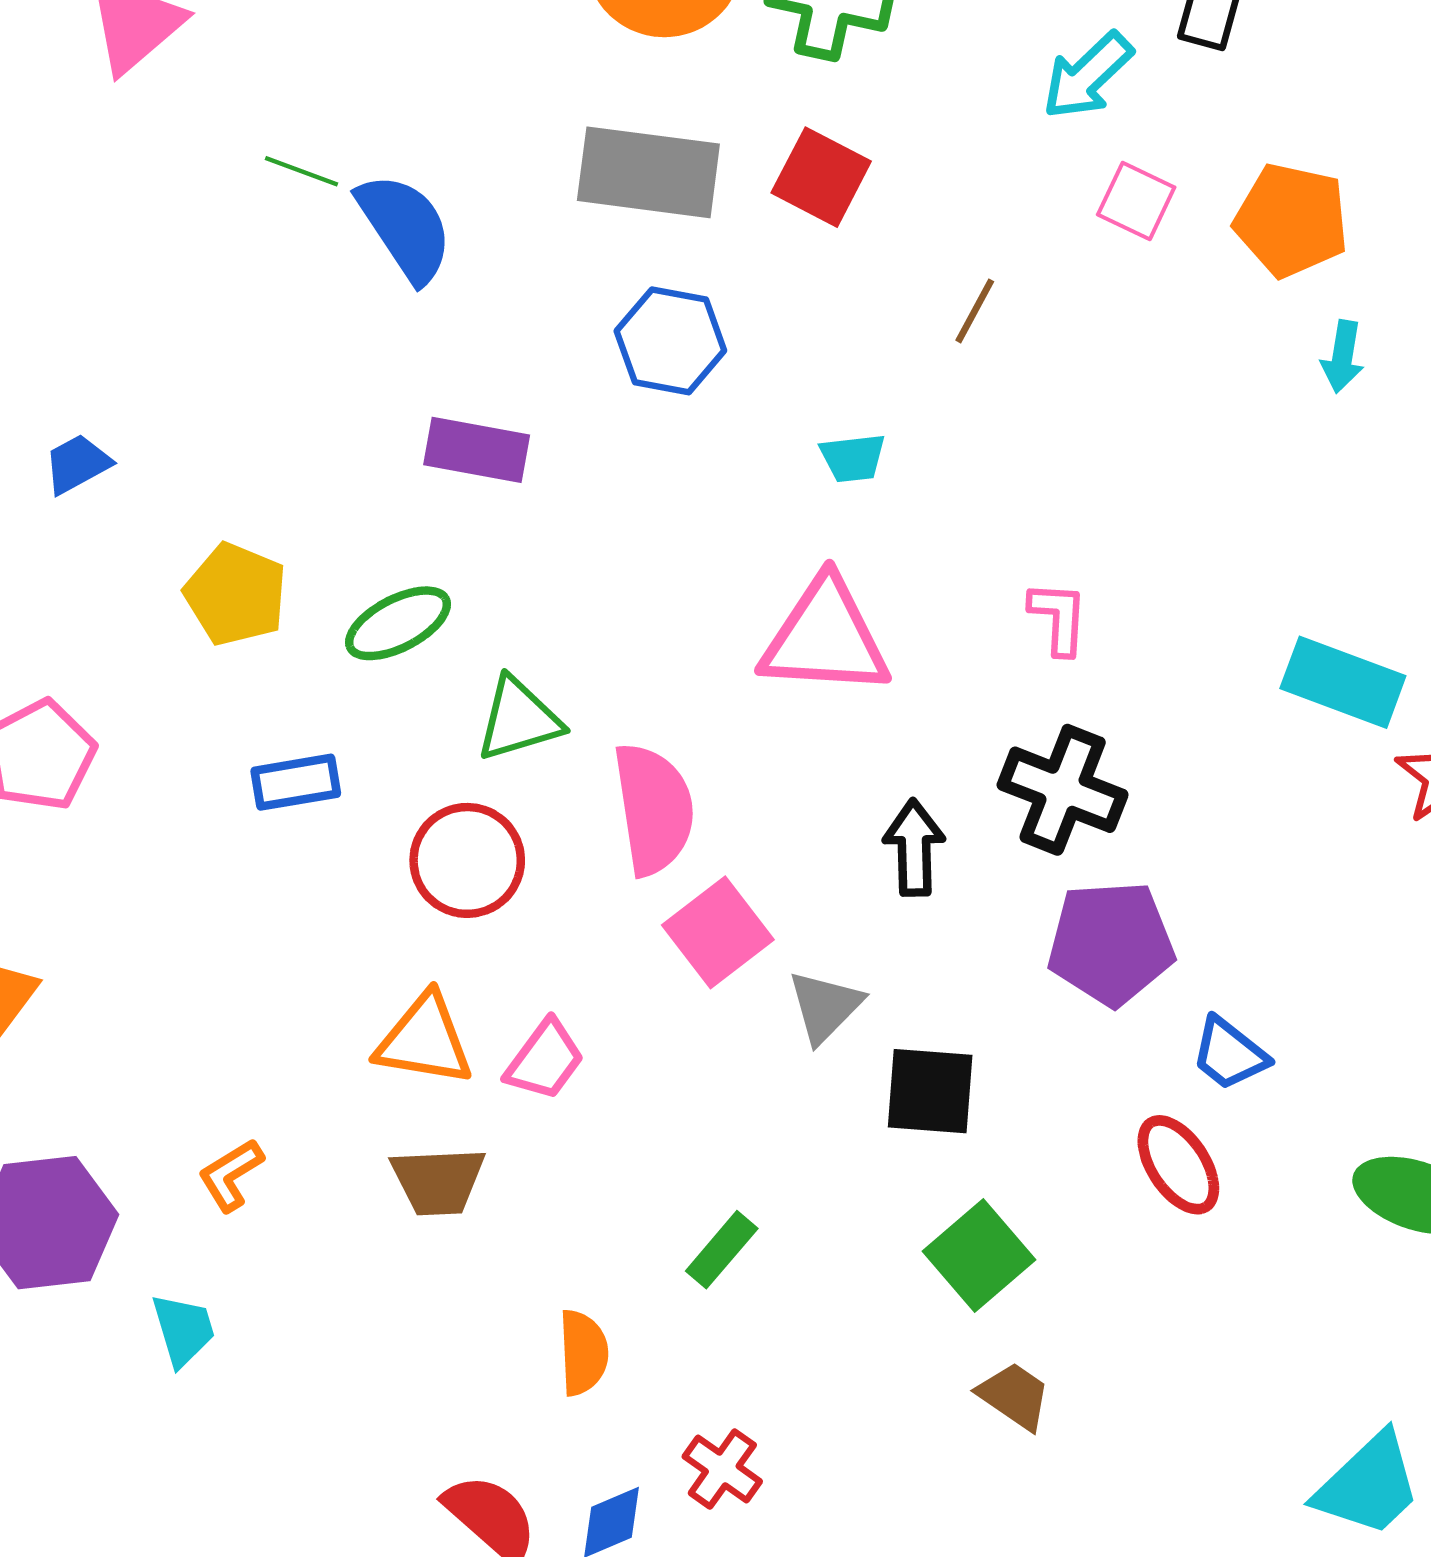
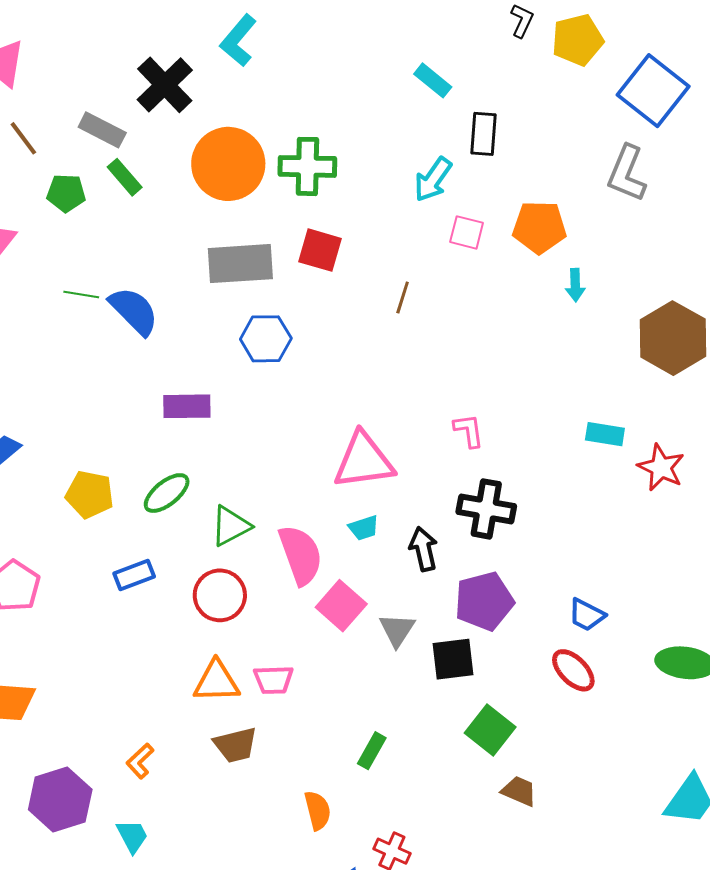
cyan trapezoid: (853, 458) -> (364, 528), moved
cyan rectangle: (1343, 682) -> (605, 434), size x0.7
purple pentagon: (1111, 943) -> (484, 601), moved
pink trapezoid: (545, 1060) -> (273, 680), turned 63

